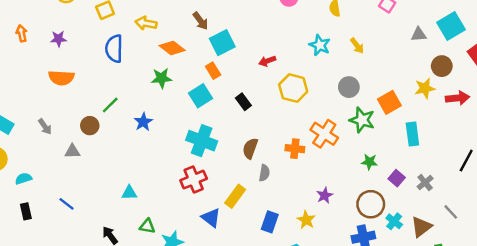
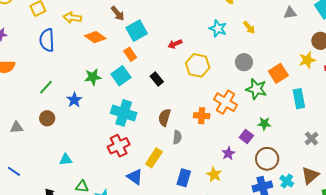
gray triangle: (419, 35) -> (290, 13), moved
green star: (161, 78) -> (93, 77), moved
brown circle: (90, 126) -> (47, 118), moved
purple square: (397, 178) -> (246, 136), moved
cyan cross: (394, 221) -> (287, 181), moved

